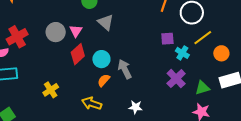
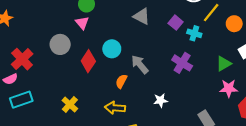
gray triangle: (106, 22) -> (142, 16), moved
pink triangle: (76, 31) -> (82, 23), moved
purple square: (167, 39) -> (176, 23), turned -32
cyan circle: (101, 59) -> (112, 49), moved
purple cross: (176, 79) -> (182, 63), moved

